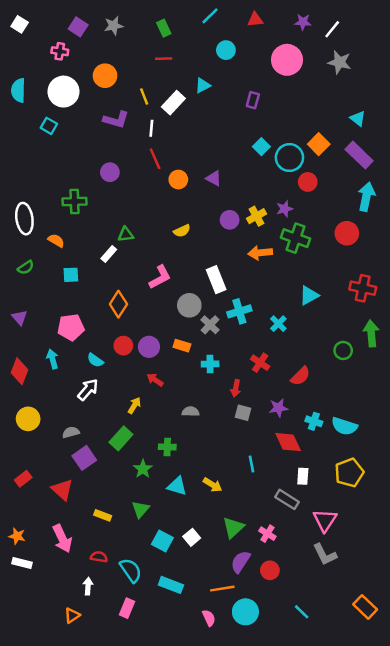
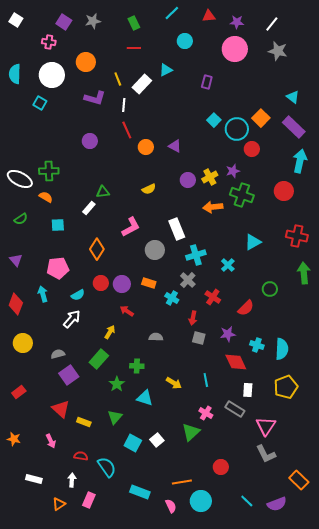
purple star: (303, 22) -> (237, 22), moved
green cross: (74, 201) -> (49, 171), moved
white ellipse: (24, 219) -> (20, 179), turned -55
gray cross: (210, 325) -> (188, 280), moved
green circle: (343, 350) -> (270, 289), moved
cyan semicircle: (95, 360) -> (78, 295), turned -64
cyan cross: (210, 364) -> (172, 298), turned 32
cyan semicircle: (344, 426) -> (282, 349), turned -105
yellow arrow: (212, 485) -> (174, 383), moved
red triangle: (62, 490) -> (61, 409), moved
pink cross: (267, 534) -> (206, 413), moved
pink arrow: (62, 539) -> (51, 441), size x0.6
purple semicircle: (241, 562) -> (277, 504), moved, turned -144
white rectangle: (22, 563) -> (34, 479), moved
cyan rectangle: (171, 585) -> (140, 492), moved
orange rectangle: (365, 607) -> (299, 480), moved
pink rectangle: (127, 608) -> (89, 500), moved

